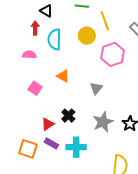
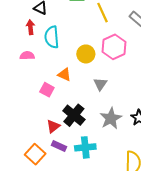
yellow circle: (87, 36) -> (86, 54), moved
pink square: (35, 88) -> (47, 90), moved
black cross: (68, 116) -> (74, 115), size x1.5
orange square: (28, 149) -> (35, 154), turned 30

